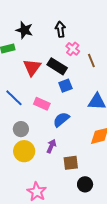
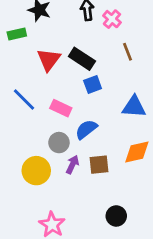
pink cross: (73, 49) -> (112, 19), moved
gray circle: (21, 129) -> (59, 143), moved
brown square: (71, 163) -> (99, 165), moved

